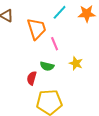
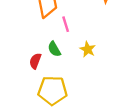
green semicircle: (47, 66) -> (54, 49), turned 40

